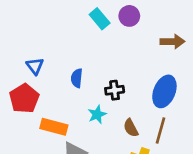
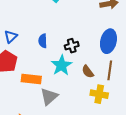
blue triangle: (35, 66) -> (11, 37), turned 32
cyan star: (97, 115) -> (62, 65), size x1.5

